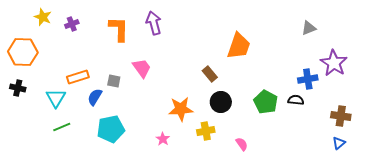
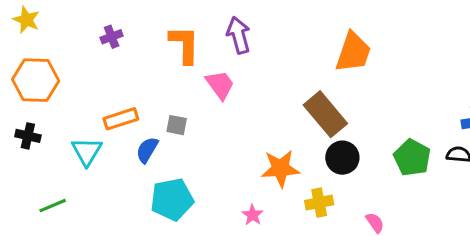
yellow star: (43, 17) -> (26, 20), moved
orange trapezoid: (239, 46) -> (353, 52), moved
pink trapezoid: (142, 68) -> (220, 85), moved
brown rectangle: (210, 74) -> (325, 114), size x1.8
green line: (62, 127) -> (53, 206), moved

